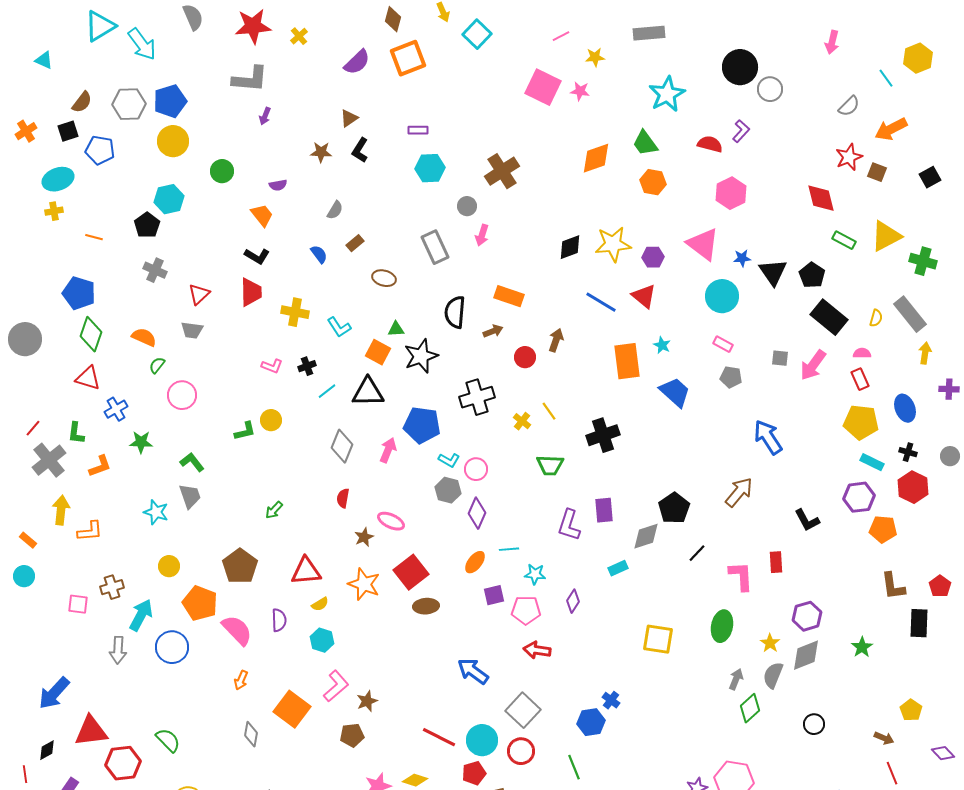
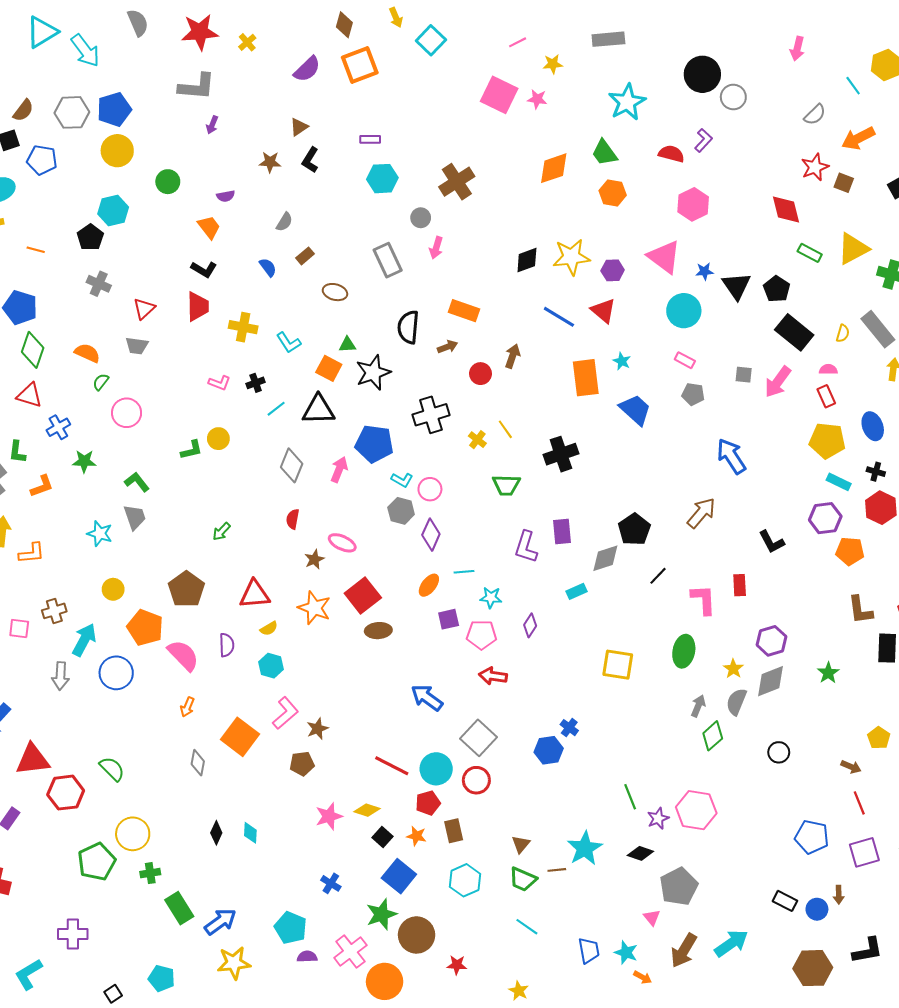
green line: (574, 767) -> (630, 797), moved

